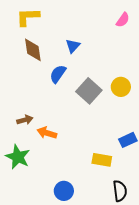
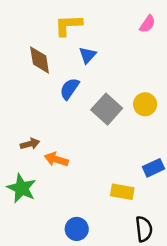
yellow L-shape: (28, 17) -> (68, 25), moved

